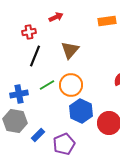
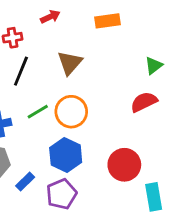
orange rectangle: (107, 21) -> (108, 21), moved
blue hexagon: (81, 111) -> (66, 155), moved

